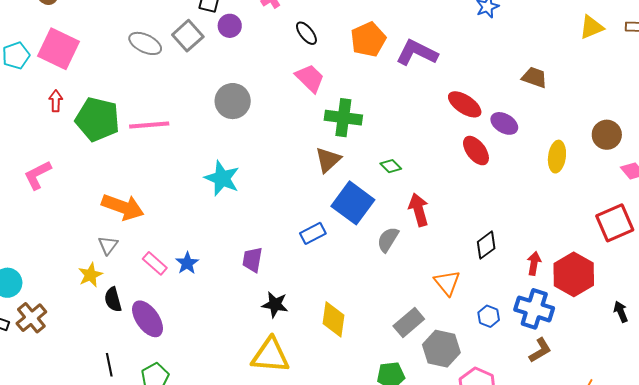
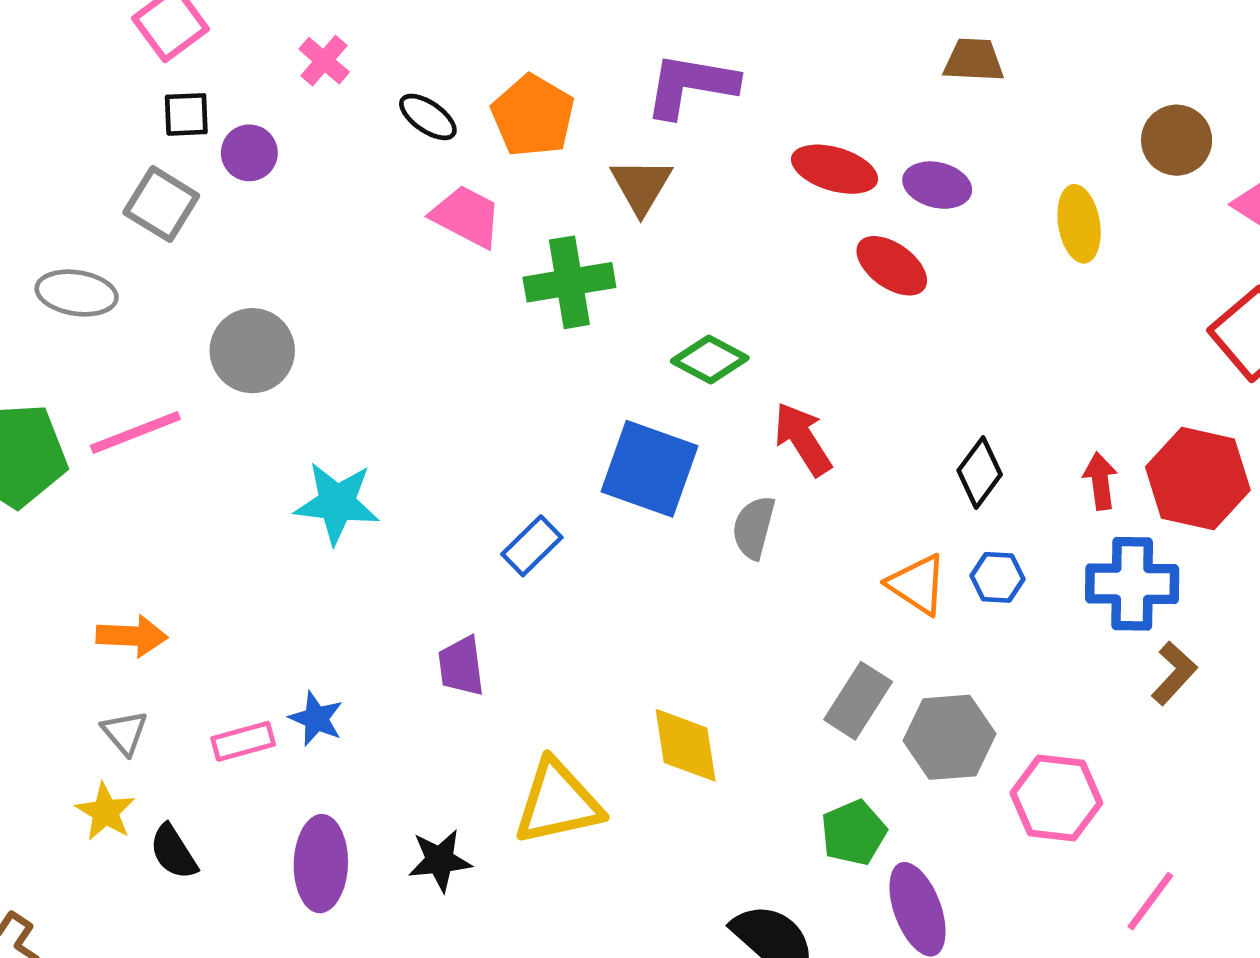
orange pentagon: (368, 39) -> (533, 116), moved
gray ellipse: (145, 43) -> (77, 293), moved
gray circle: (233, 101) -> (252, 351), moved
brown triangle: (328, 160) -> (641, 186), moved
green diamond: (391, 166) -> (710, 360), size x1.4
orange arrow: (123, 207) -> (132, 636), size x0.7
blue rectangle: (313, 233) -> (532, 546), moved
pink rectangle: (155, 263) -> (243, 741), turned -40
black star: (275, 305) -> (440, 860), moved
blue hexagon: (489, 316) -> (997, 577), moved
purple ellipse: (147, 319) -> (321, 864), moved, turned 54
yellow triangle: (270, 355) -> (558, 802), moved

